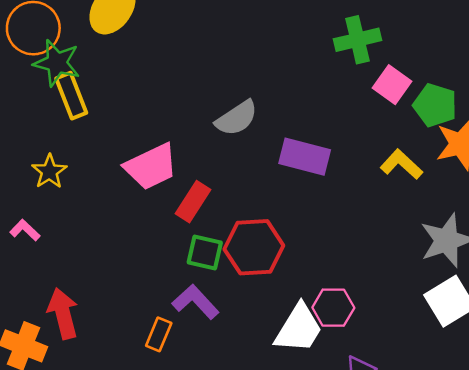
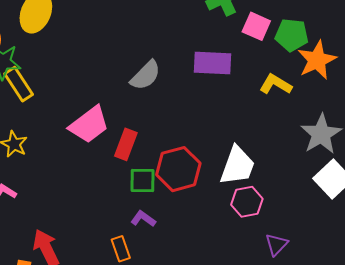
purple rectangle: (305, 157) -> (212, 63), moved
purple L-shape: (196, 302) -> (143, 219), size x0.7
white trapezoid: (299, 329) -> (237, 166), moved
orange rectangle: (159, 334) -> (121, 249), turned -30

